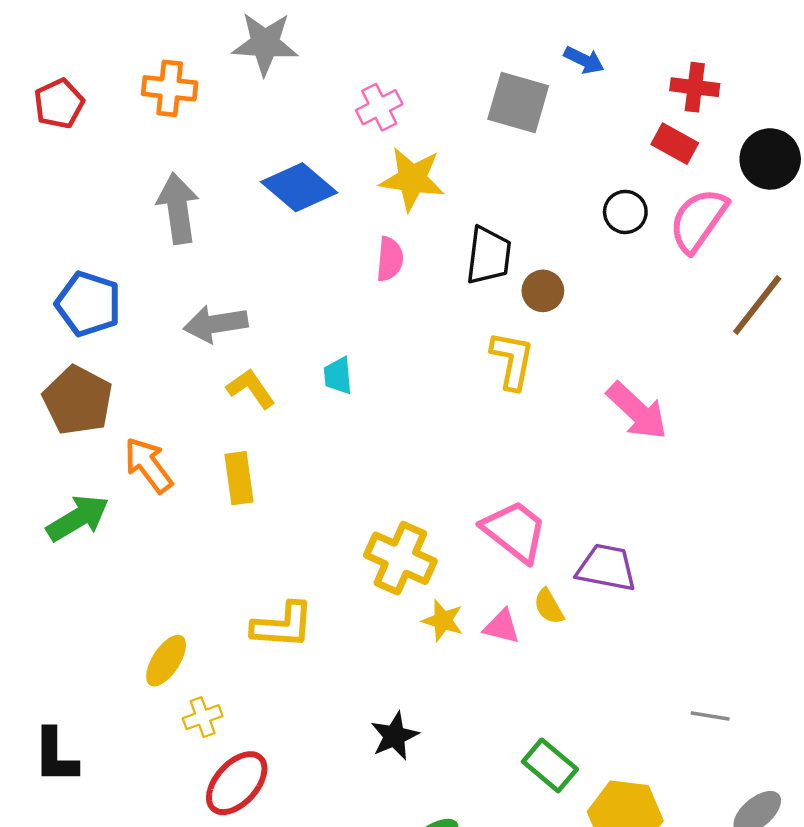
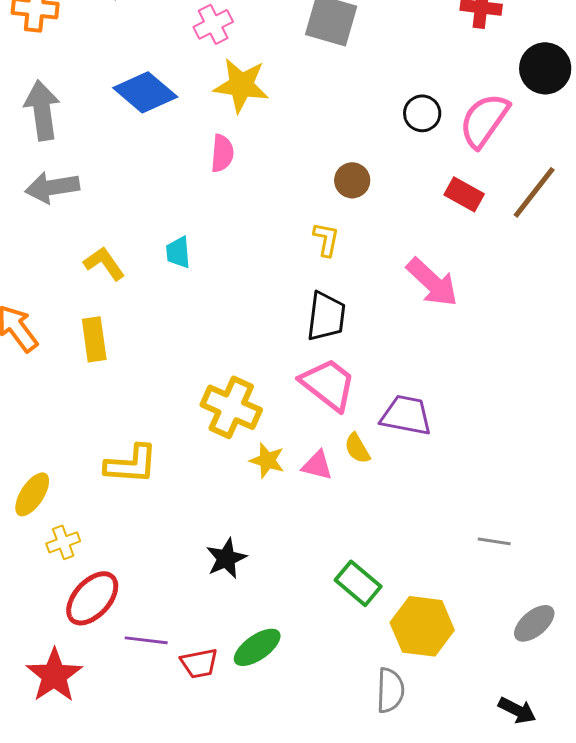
red rectangle: (675, 144) -> (464, 194), moved
black trapezoid: (489, 256) -> (326, 316), moved
gray arrow: (216, 324) -> (52, 187), moved
yellow L-shape: (512, 360) -> (326, 239), size x0.7

